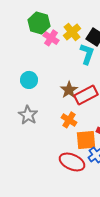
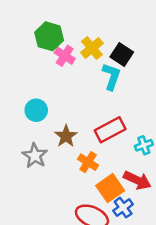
brown star: (69, 90) -> (66, 136), moved
orange square: (86, 140) -> (110, 188), turned -30

